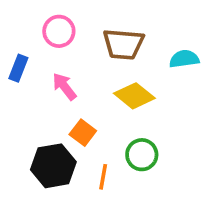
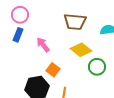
pink circle: (59, 31) -> (20, 15), moved
green circle: (142, 155) -> (97, 67), moved

